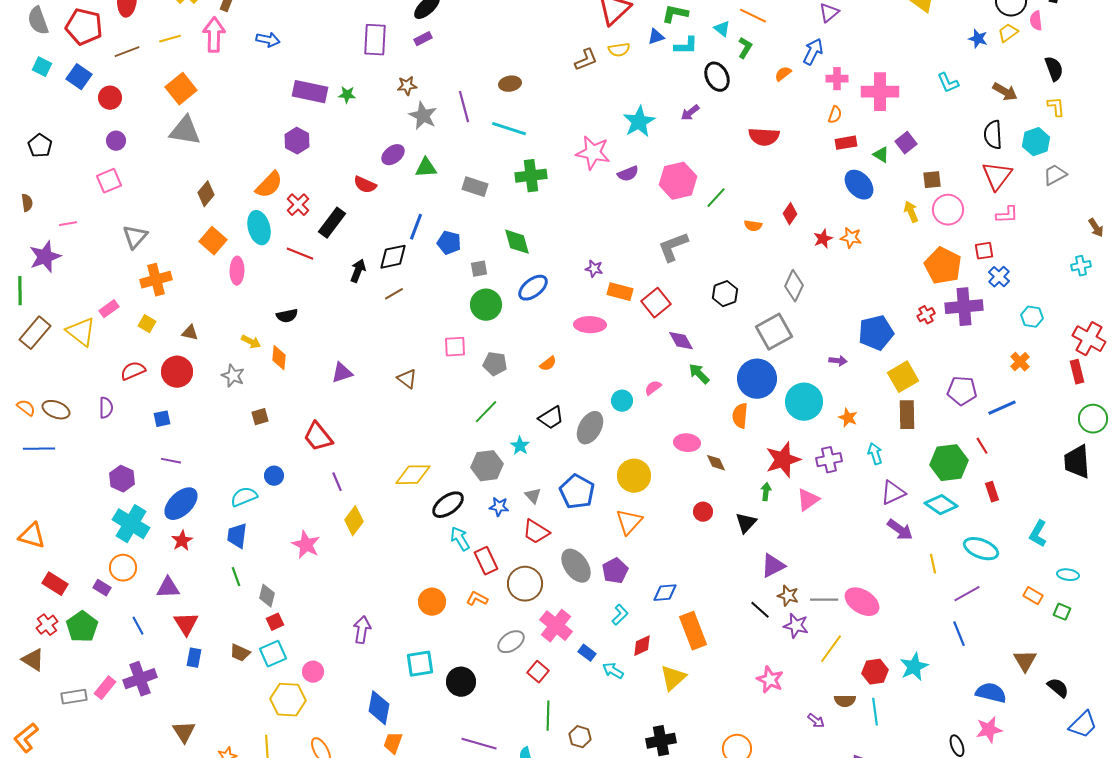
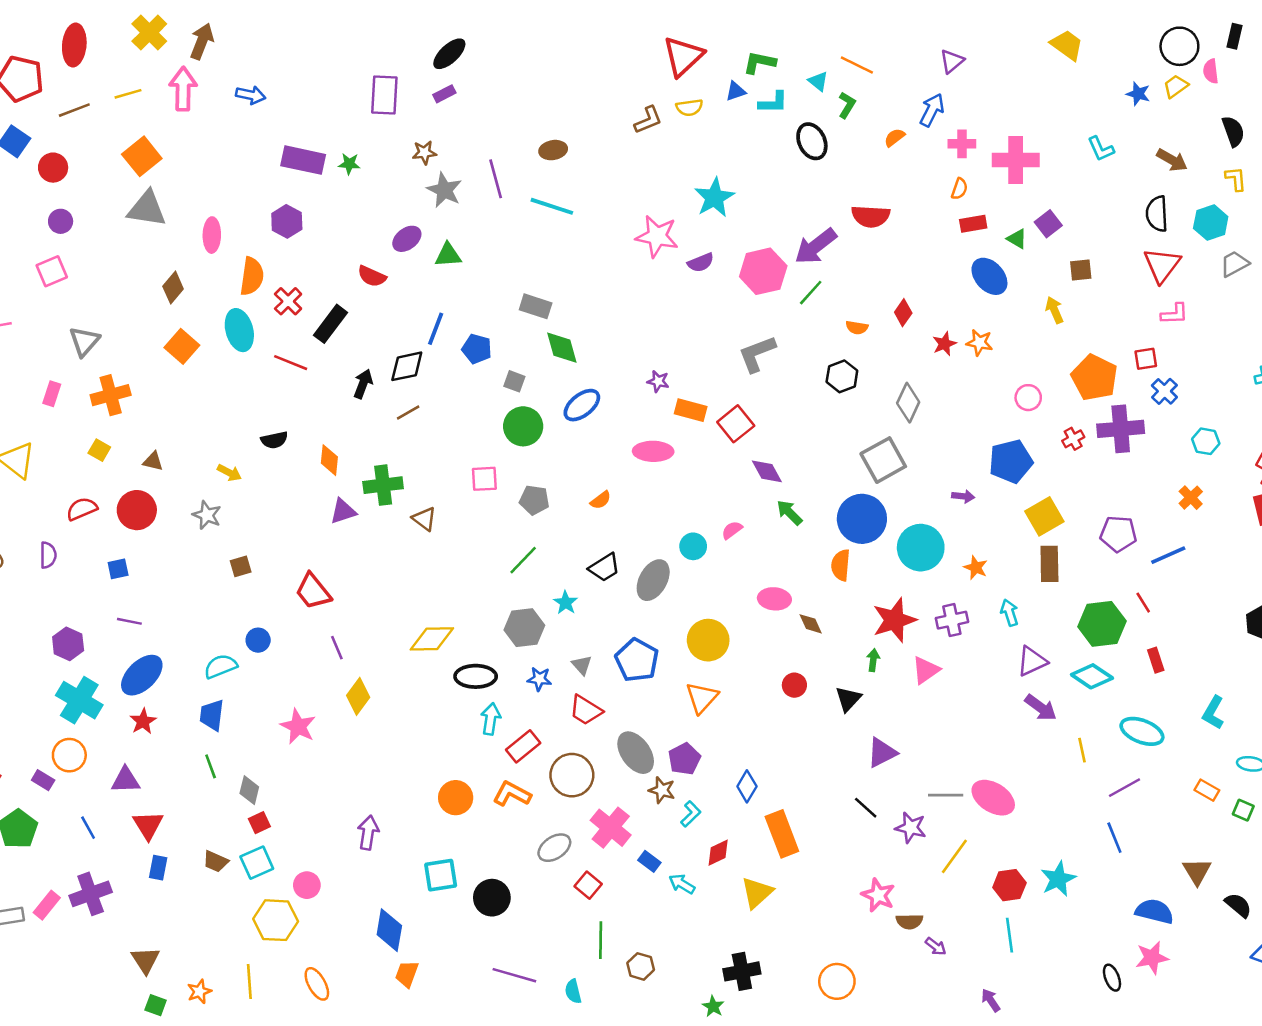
purple arrow: (690, 113) -> (816, 246), moved, size x1.8
green cross: (531, 176) -> (383, 485), moved
orange semicircle: (269, 185) -> (252, 276), turned -36
gray rectangle: (475, 187) -> (536, 306), moved
pink circle: (948, 210) -> (1028, 398), moved, size x0.7
gray square: (479, 269) -> (514, 381), turned 30
pink ellipse: (237, 271) -> (212, 235), moved
black hexagon: (725, 294) -> (842, 376), moved
pink rectangle: (109, 309) -> (52, 394), moved, turned -36
orange diamond: (279, 358) -> (329, 460), moved
black ellipse: (448, 505) -> (476, 676), turned 36
cyan arrow: (460, 539) -> (491, 719), turned 40
red rectangle: (486, 561) -> (523, 746), turned 76
blue diamond: (665, 593) -> (747, 786), turned -55
brown star: (788, 596) -> (662, 790), moved
orange L-shape: (477, 599) -> (512, 794), size x1.4
brown semicircle: (845, 701) -> (909, 921), moved

